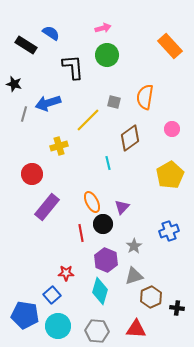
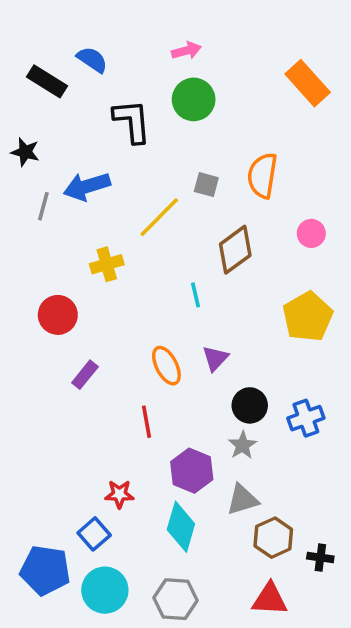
purple rectangle: (47, 207) -> (85, 375), size x0.6
purple triangle: (122, 207) -> (215, 358), moved
black circle: (103, 224) -> (250, 405), moved
red triangle: (136, 329) -> (270, 599), moved

